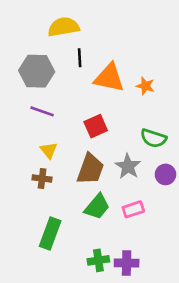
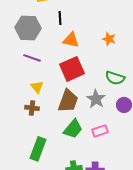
orange triangle: (109, 78) -> (71, 40), moved, size x0.7
red square: (96, 126) -> (72, 69), size x1.4

